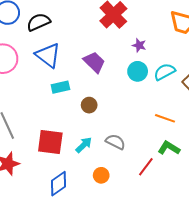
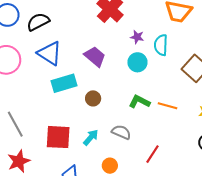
cyan semicircle: (165, 72) -> (161, 45), moved, turned -55
cyan rectangle: (60, 87) -> (64, 83), size x1.4
green L-shape: (169, 148) -> (139, 102), moved

